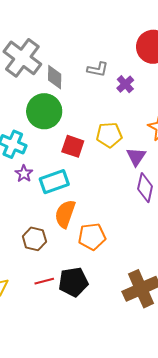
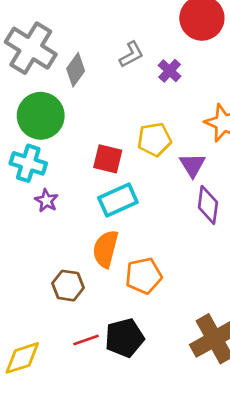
gray L-shape: (98, 69) -> (131, 54), turned -35
gray diamond: (55, 77) -> (76, 70), turned 40
green circle: (44, 111) -> (41, 116), moved
cyan rectangle: (54, 182) -> (118, 200), moved

